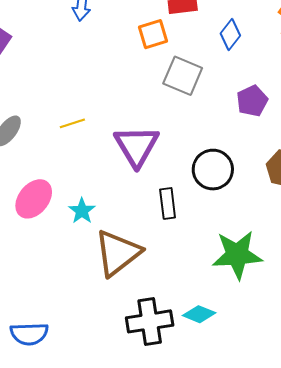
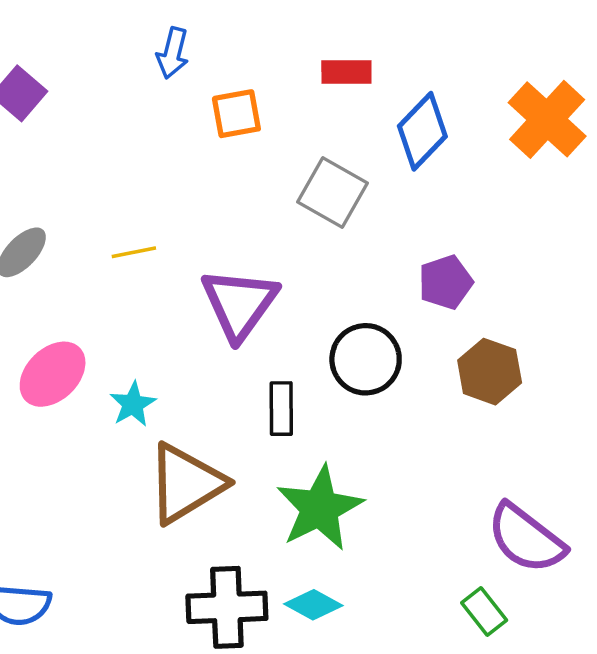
orange square: (153, 34) -> (236, 114), moved
blue diamond: (230, 35) -> (422, 131), size x1.4
purple pentagon: (252, 101) -> (446, 282), moved
green star: (237, 255) -> (320, 508), moved, turned -30

